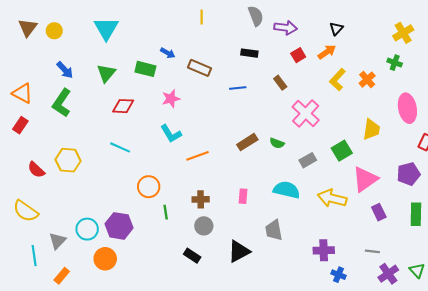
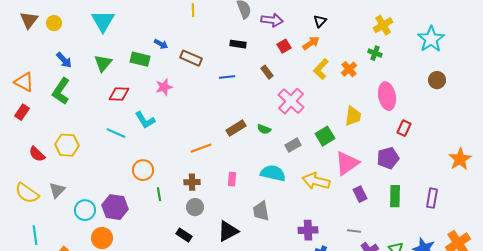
cyan L-shape: (171, 134) -> (145, 120), moved
orange line: (197, 156) -> (201, 148), moved
gray triangle: (57, 241) -> (57, 190), moved

